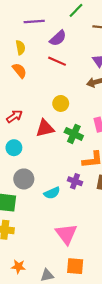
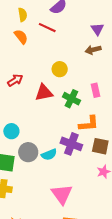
red line: (57, 61) -> (47, 28), moved
cyan circle: (14, 148) -> (11, 131), moved
gray circle: (24, 179) -> (28, 152), moved
purple cross: (75, 181) -> (71, 144), size x1.5

